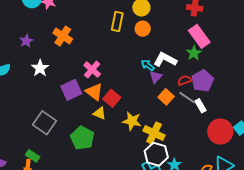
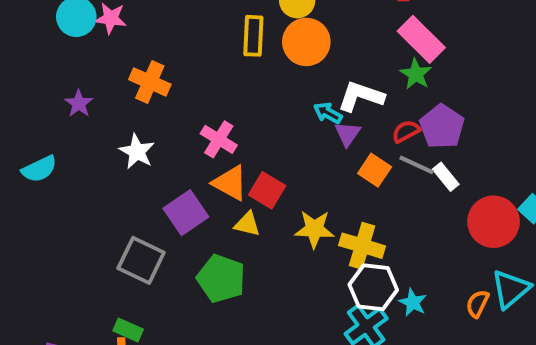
orange circle: (143, 29) -> (306, 42), size x1.5
white star: (40, 68) -> (137, 152), moved
purple square: (71, 90) -> (186, 213), moved

